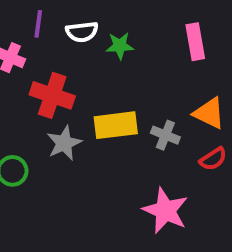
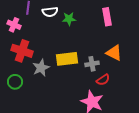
red cross: (52, 95) -> (22, 51), moved
gray cross: (165, 135) -> (92, 64), turned -32
red semicircle: (213, 159) -> (103, 80), moved

